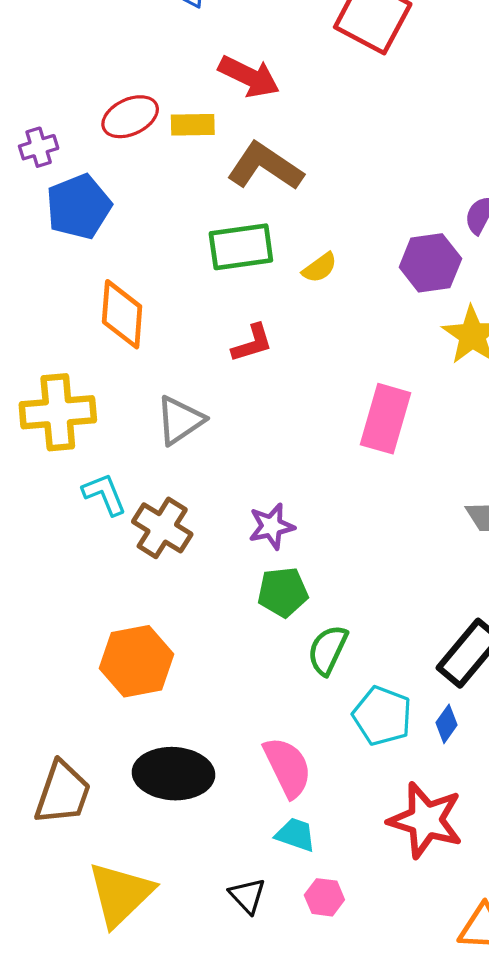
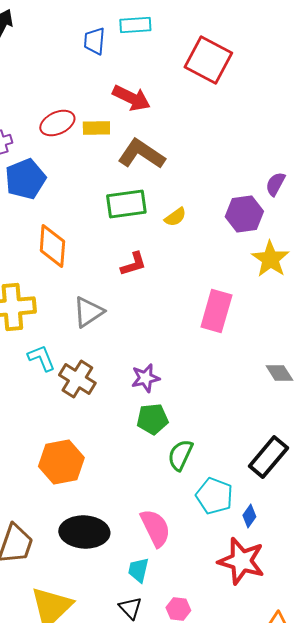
blue diamond: (447, 724) -> (249, 516), moved
cyan trapezoid: (296, 835) -> (138, 570), moved, turned -96

